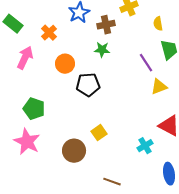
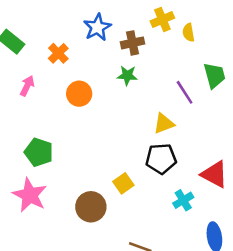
yellow semicircle: (158, 24) -> (188, 33), moved
pink arrow: (25, 58) -> (27, 86), size x0.7
black pentagon: (88, 85) -> (161, 159), moved
yellow triangle: (159, 87) -> (164, 124), moved

